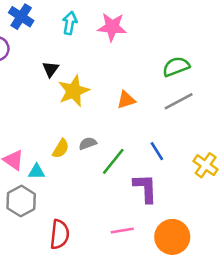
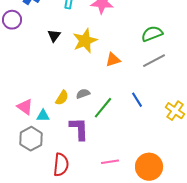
yellow star: (74, 91) -> (85, 41), moved
purple L-shape: (145, 188) -> (79, 129), moved

